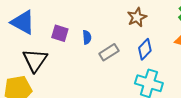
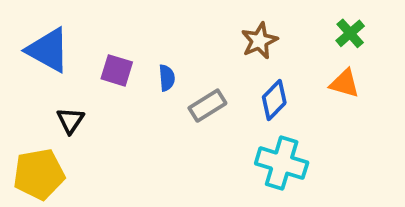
black triangle: (35, 60) -> (70, 120), size x0.6

